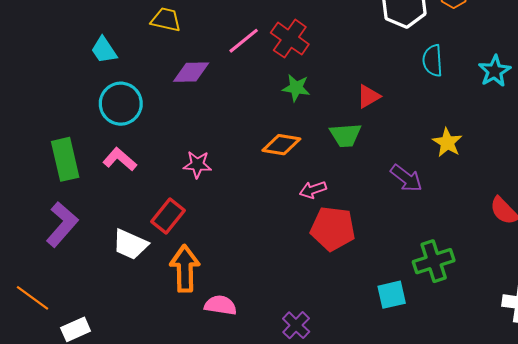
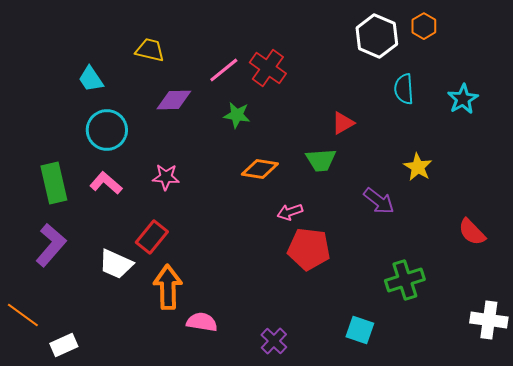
green star: (296, 88) -> (237, 115), moved
pink star: (197, 165) -> (166, 177), moved
cyan square: (392, 295) -> (360, 330), moved, turned 32

